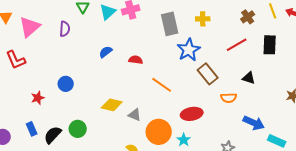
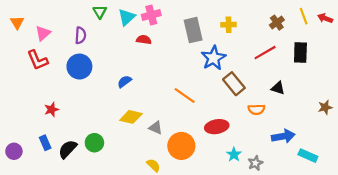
pink triangle: (30, 27) -> (43, 33), size x0.7
blue semicircle: (106, 52) -> (124, 82), moved
red L-shape: (16, 60) -> (38, 60), moved
red semicircle: (136, 60) -> (144, 40), moved
blue circle: (66, 84) -> (79, 67), moved, size x1.5
blue arrow: (254, 123) -> (283, 136), turned -35
cyan star: (184, 140) -> (234, 155), moved

